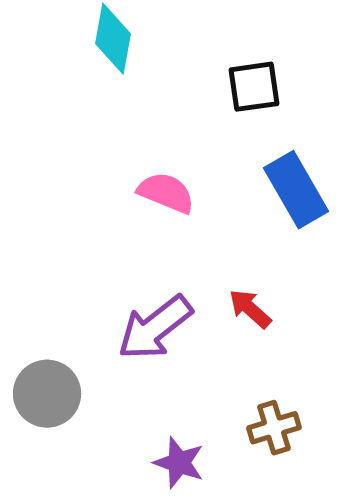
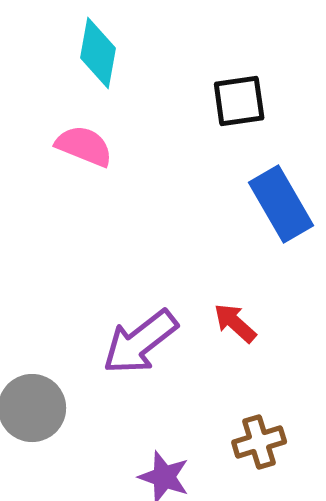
pink semicircle: (166, 193) -> (84, 146), moved

